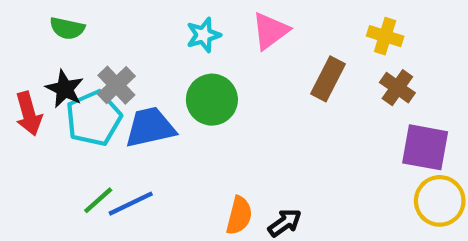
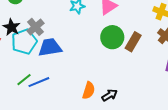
brown rectangle: (328, 79) -> (133, 42), moved
green circle: (212, 100) -> (112, 37), moved

